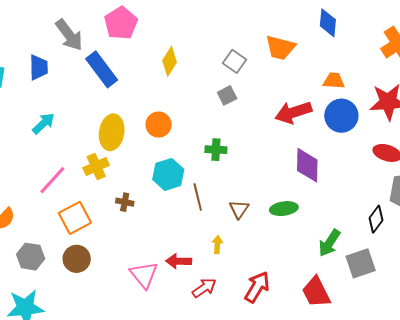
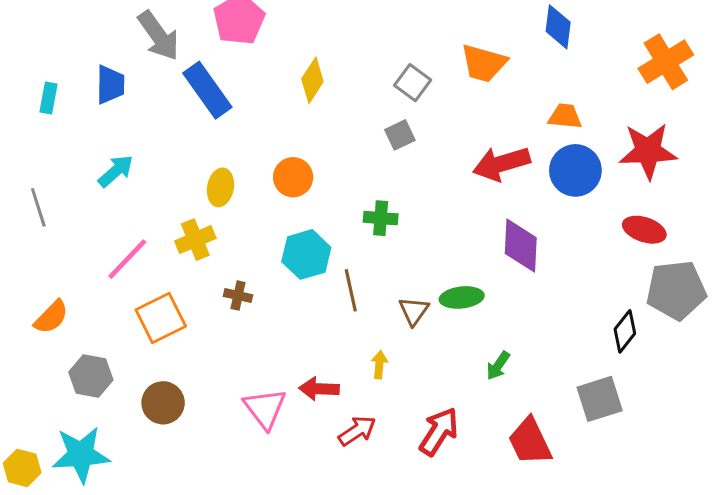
yellow ellipse: (112, 132) -> (220, 187), size x0.7
green ellipse: (284, 209) -> (462, 297), moved
green arrow: (329, 243) -> (498, 366), moved, size x0.7
brown circle: (77, 259) -> (163, 403), moved

